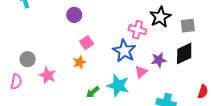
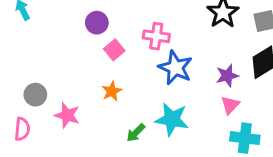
pink cross: (137, 30) -> (156, 36), moved
pink square: (87, 43) -> (114, 50), moved
pink triangle: (141, 72) -> (230, 105), moved

